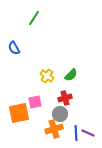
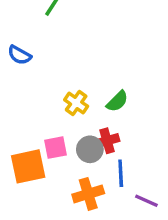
blue semicircle: (14, 48) -> (20, 55), turned -32
gray circle: (60, 114) -> (90, 149), moved
blue line: (76, 133) -> (121, 173), moved

